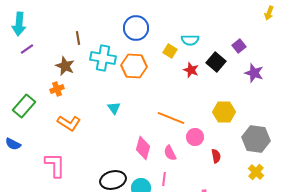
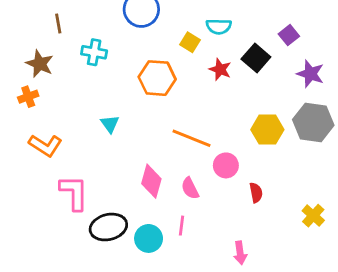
cyan cross: (103, 58) -> (94, 52), size x0.7
orange hexagon: (134, 66) -> (157, 78), moved
gray hexagon: (256, 139) -> (313, 122), moved
pink L-shape: (55, 165) -> (74, 193), moved

